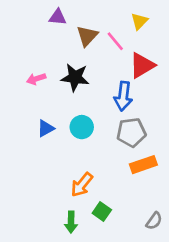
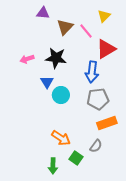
blue triangle: (46, 128) -> (47, 82), moved, turned -32
orange arrow: (82, 185) -> (61, 138), turned -96
gray semicircle: (154, 221) -> (96, 146), moved

